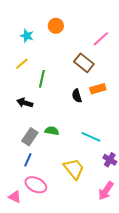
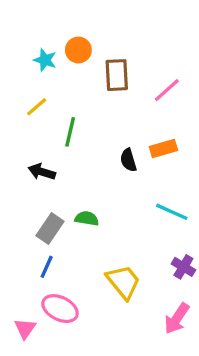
orange circle: (56, 26) -> (78, 50), moved
pink line: (101, 39) -> (167, 90), moved
brown rectangle: (84, 63) -> (117, 75), moved, turned 48
cyan line: (91, 137) -> (172, 212), moved
pink triangle: (15, 197) -> (25, 329), turned 40

